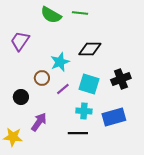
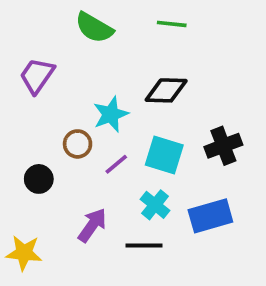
green line: (80, 13) -> (172, 24), moved
cyan cross: (84, 111) -> (155, 205), turned 35
purple arrow: (39, 122) -> (92, 225), moved

